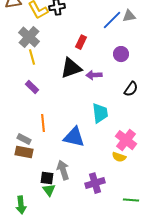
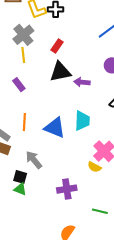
red rectangle: (81, 42) -> (57, 46), moved
blue triangle: (74, 137) -> (55, 128), moved
gray arrow: (63, 170) -> (34, 160), moved, turned -30
green triangle: (49, 190) -> (20, 189), turned -40

